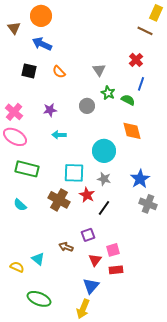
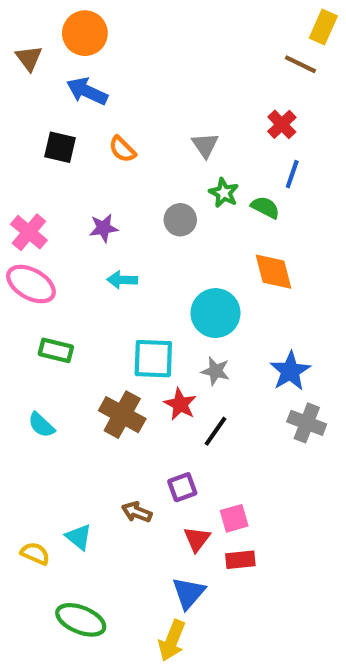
green rectangle: (27, 169) -> (56, 350), size x0.7

